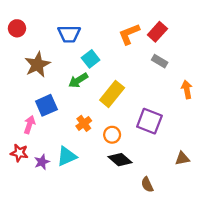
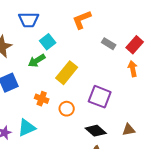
red rectangle: (157, 32) -> (135, 45), moved
orange cross: (84, 123) -> (42, 99), turned -32
black diamond: (120, 160) -> (96, 131), moved

